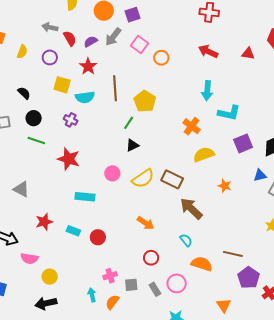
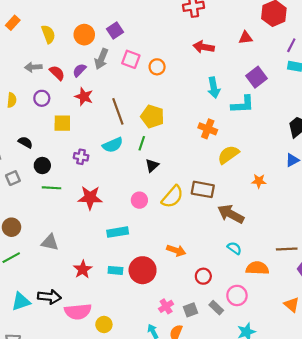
cyan semicircle: (85, 97) -> (113, 145), moved
purple square: (243, 143) -> (257, 77), moved
orange arrow: (146, 223) -> (176, 250), moved
red circle: (98, 237) -> (143, 270), size x1.6
pink semicircle: (29, 258) -> (78, 312), size x1.4

